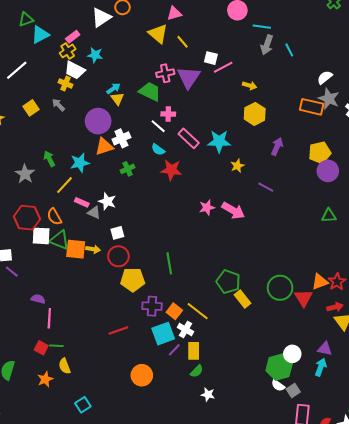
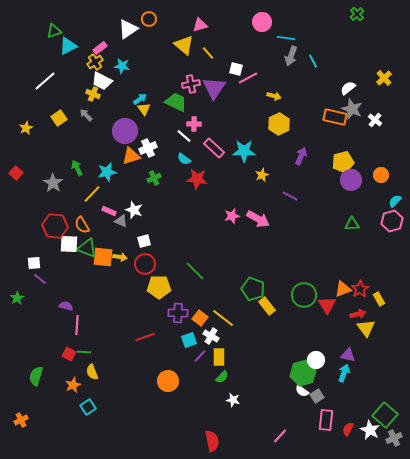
green line: (169, 263) -> (195, 271), turned -35
cyan square: (163, 334) -> (189, 340), size x0.7
cyan square: (83, 405) -> (88, 407), moved

